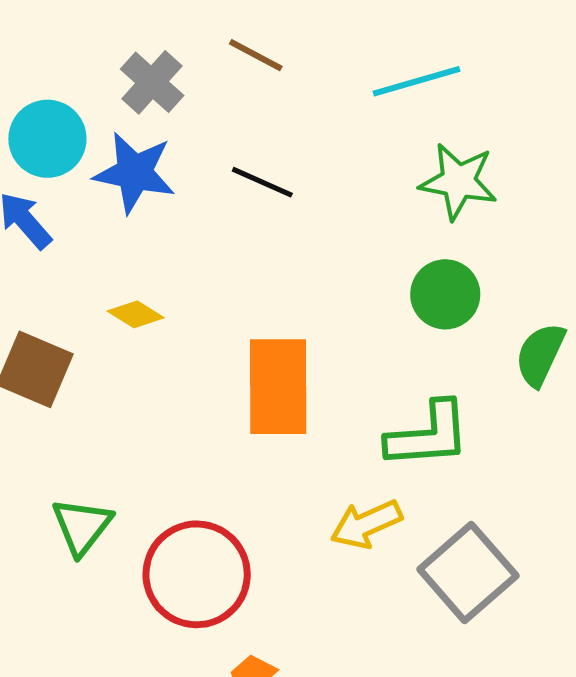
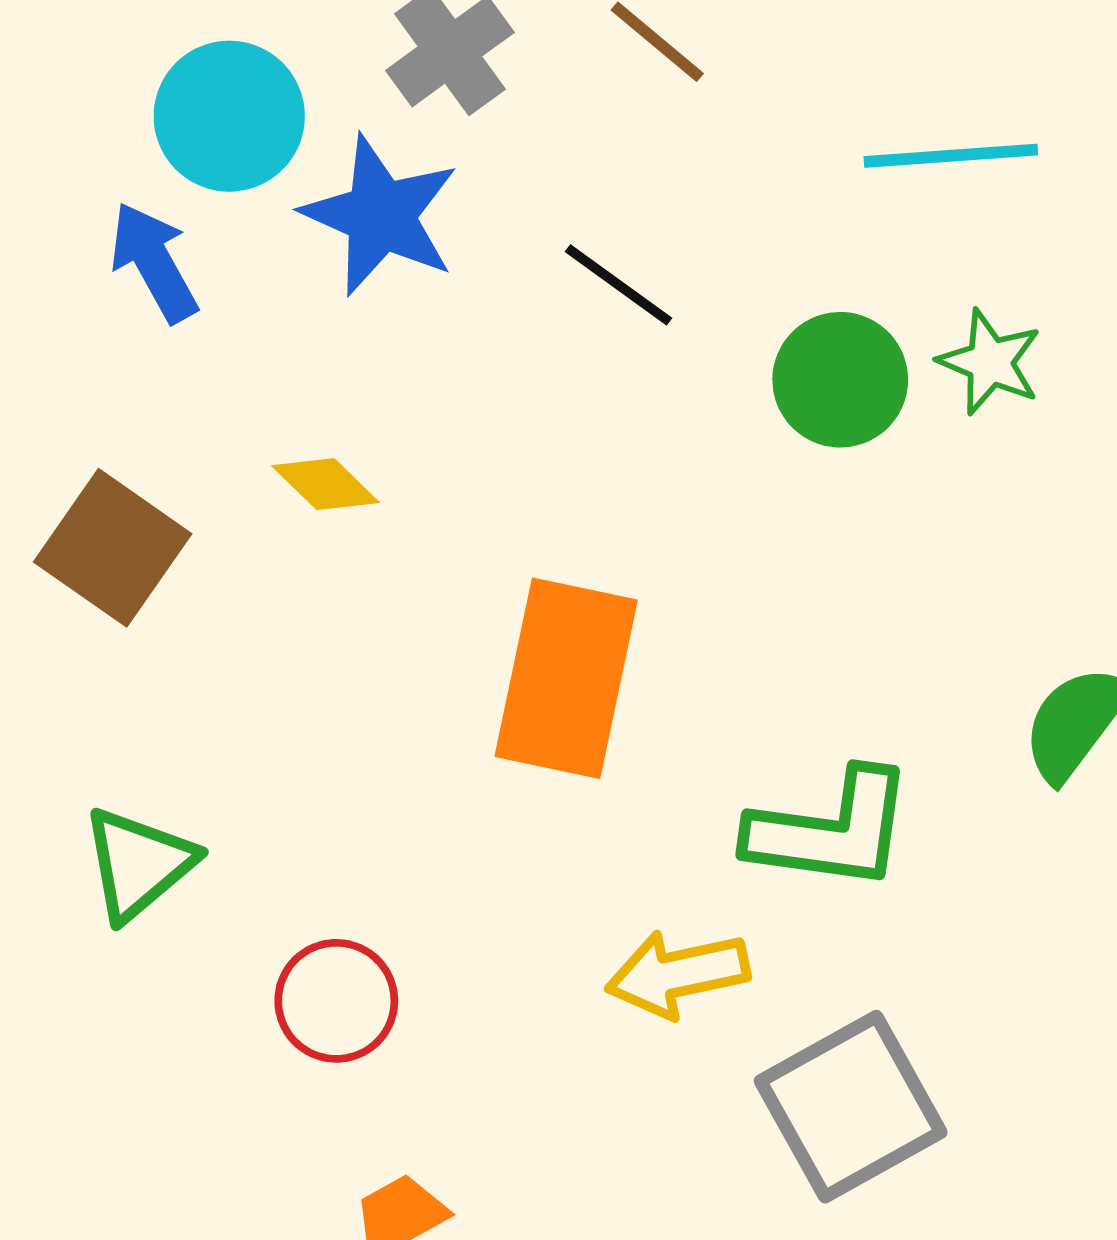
green star: (458, 181) -> (990, 362), size x0.7
green circle: (445, 294) -> (840, 380), moved
red circle: (197, 574) -> (336, 1001), size x0.6

